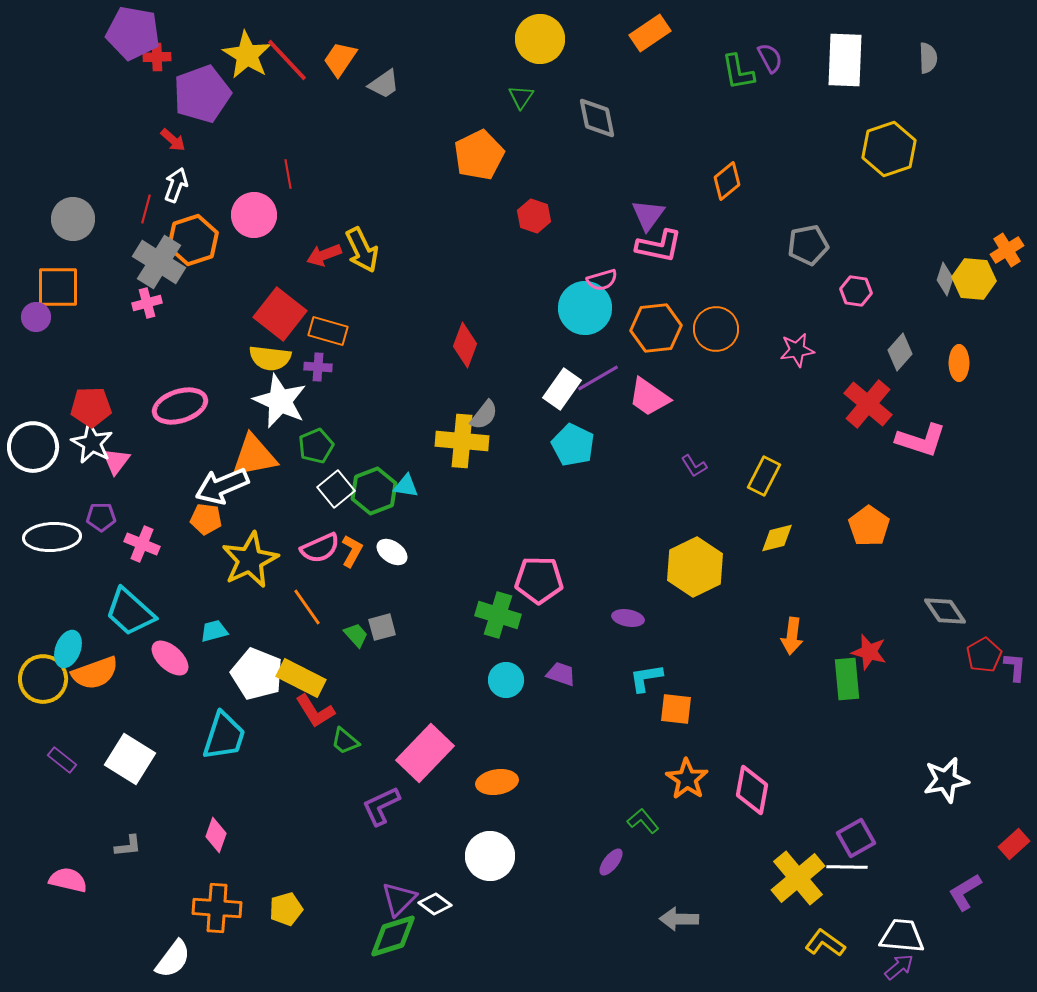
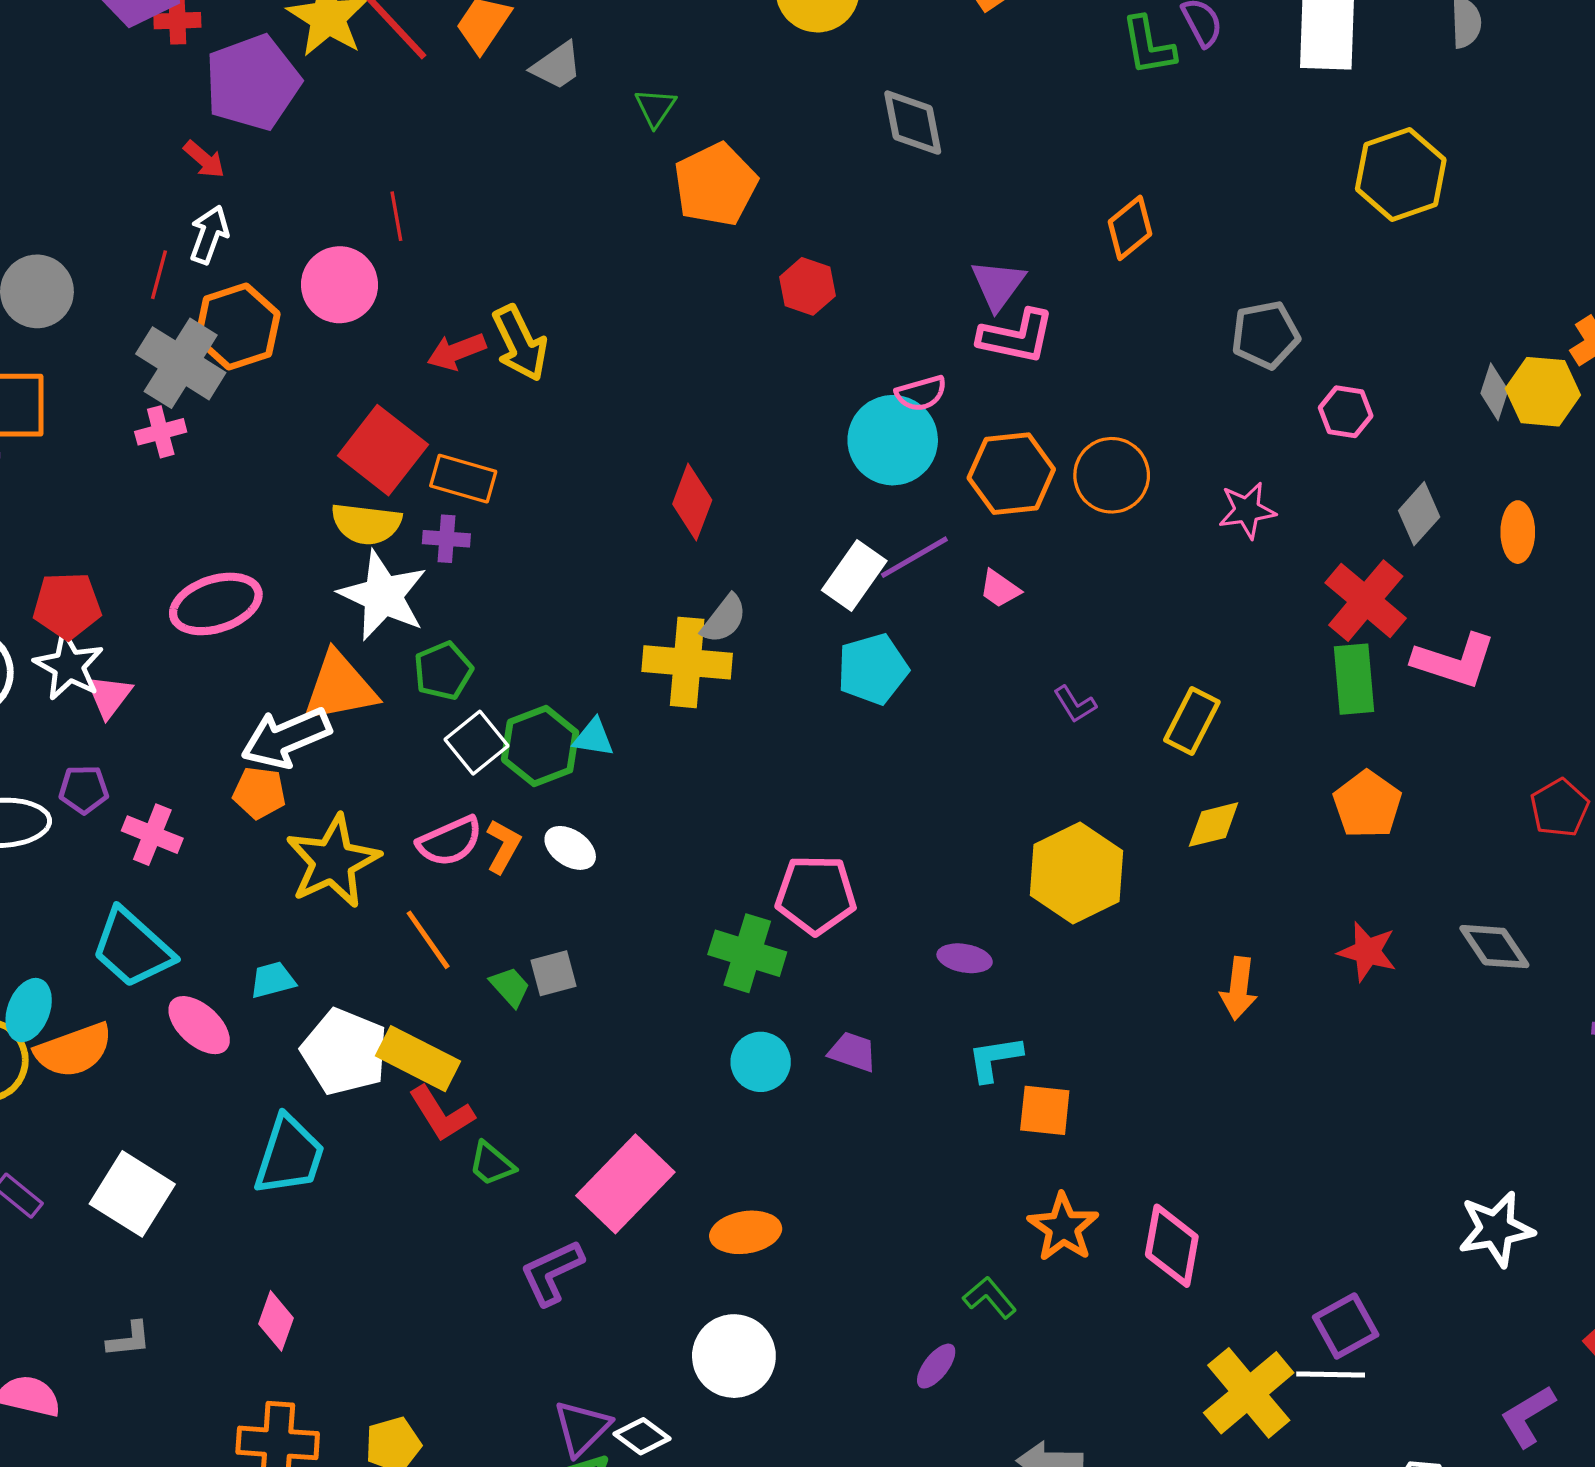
green triangle: (521, 97) -> (655, 108), moved
pink trapezoid: (649, 397) -> (1000, 589), size x0.6
cyan pentagon: (573, 445) -> (873, 669), turned 30
red star: (869, 652) -> (1367, 952), moved
red pentagon: (984, 655) -> (1560, 808), moved
green rectangle: (847, 679) -> (1354, 679), moved

